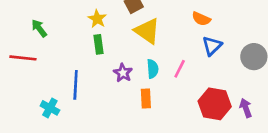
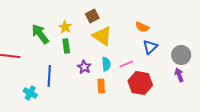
green arrow: (39, 28) -> (40, 34), moved, size x1.5
pink line: (180, 69) -> (126, 64), turned 40
red hexagon: (215, 104) -> (140, 83), moved
purple arrow: (246, 108) -> (179, 75), moved

